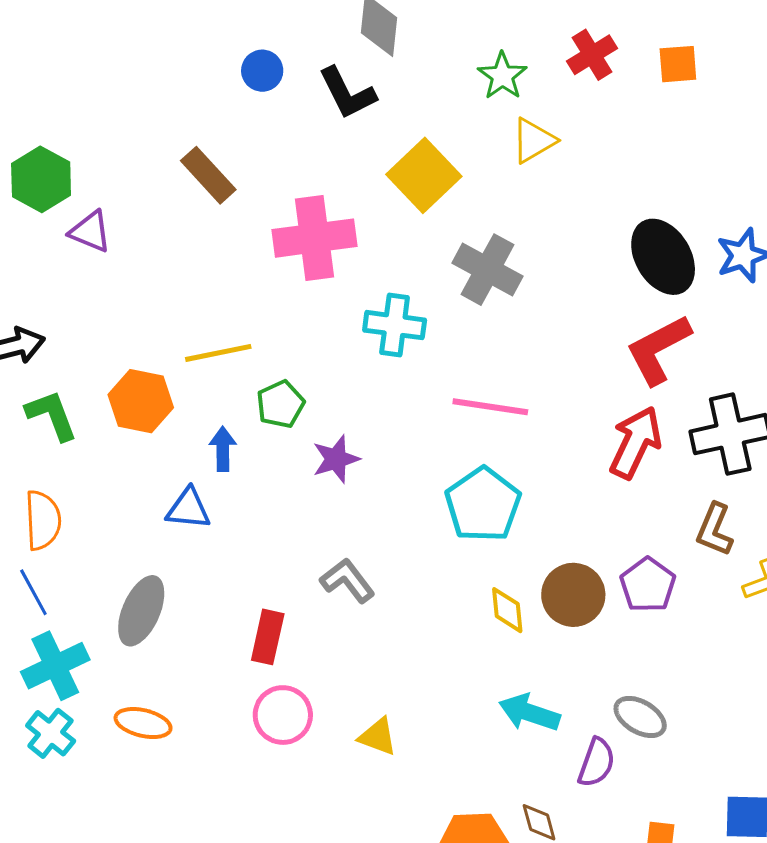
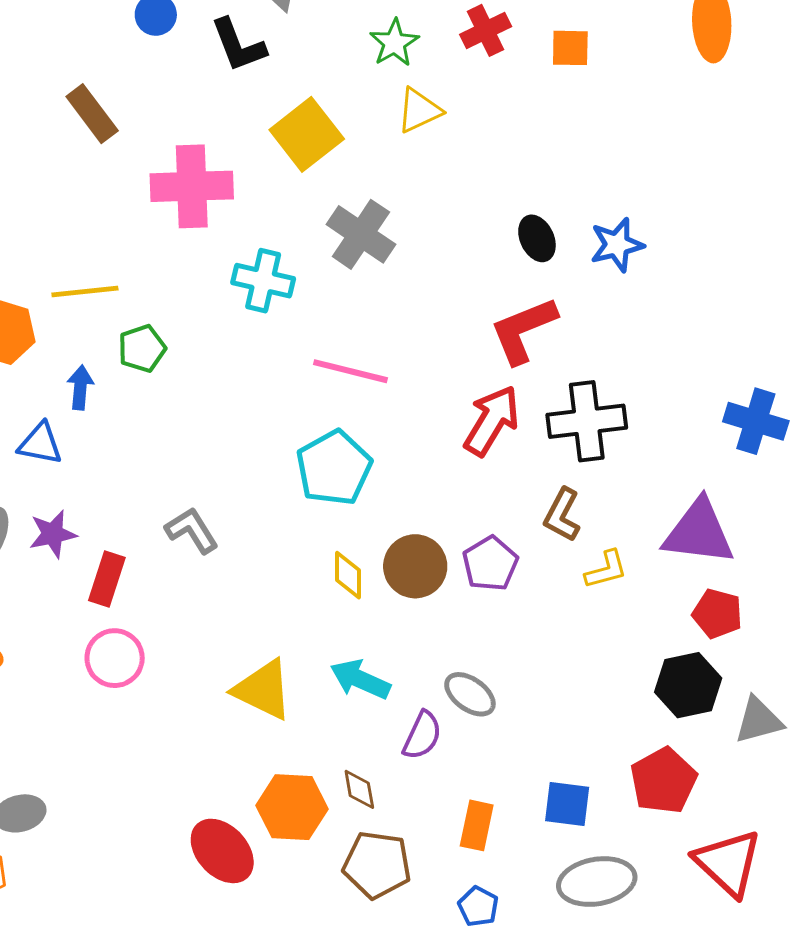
black ellipse: (663, 257) -> (537, 238), size x0.6
purple star: (336, 459) -> (53, 534), moved
yellow triangle: (378, 737) -> (263, 690), moved, size x1.6

